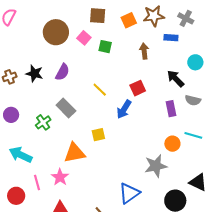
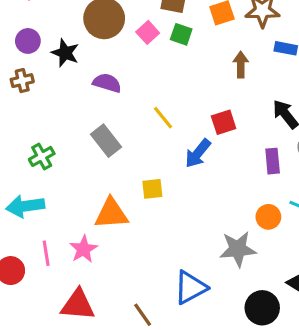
green square: (105, 47) -> (181, 34), moved
purple semicircle: (62, 72) -> (107, 83), turned -108
black star: (34, 74) -> (65, 53), moved
purple circle: (11, 115) -> (28, 41), moved
green cross: (43, 122) -> (42, 156), moved
cyan arrow: (21, 155) -> (25, 206), turned -40

